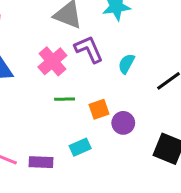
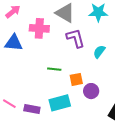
pink cross: (52, 61) -> (39, 28), moved, turned 36
cyan rectangle: (80, 147) -> (60, 103), size x1.5

